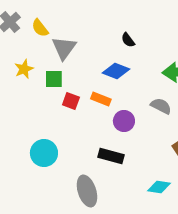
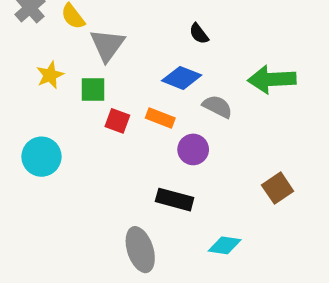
gray semicircle: (161, 106) -> (217, 107), moved
cyan circle: (44, 153) -> (41, 157), moved
cyan diamond: (159, 187) -> (225, 245), moved

